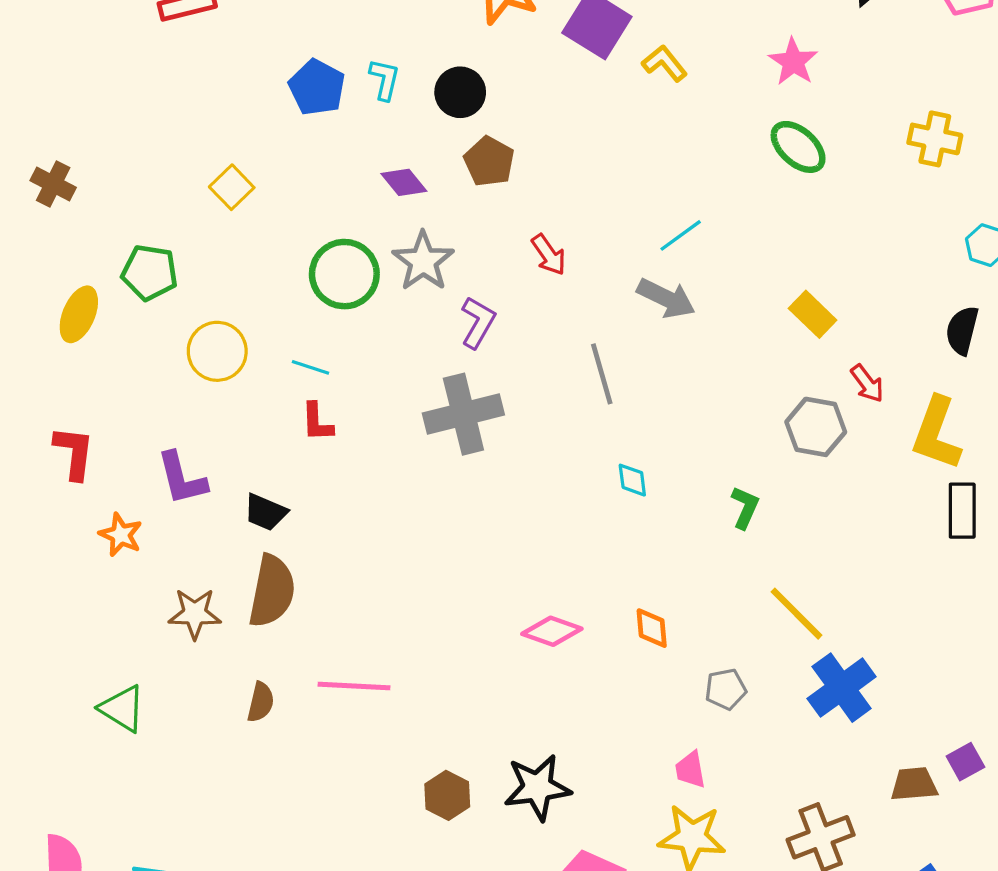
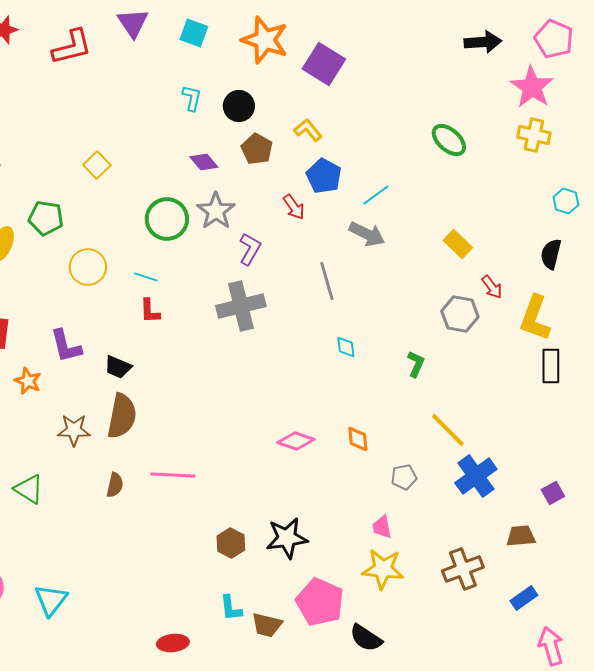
pink star: (793, 62) -> (532, 87), moved, size x1.4
yellow L-shape: (665, 63) -> (308, 130), moved
blue pentagon: (317, 87) -> (324, 176), moved
purple square: (965, 762) -> (553, 493), moved

